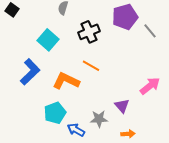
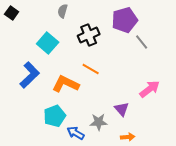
gray line: (150, 31) -> (142, 42), moved

